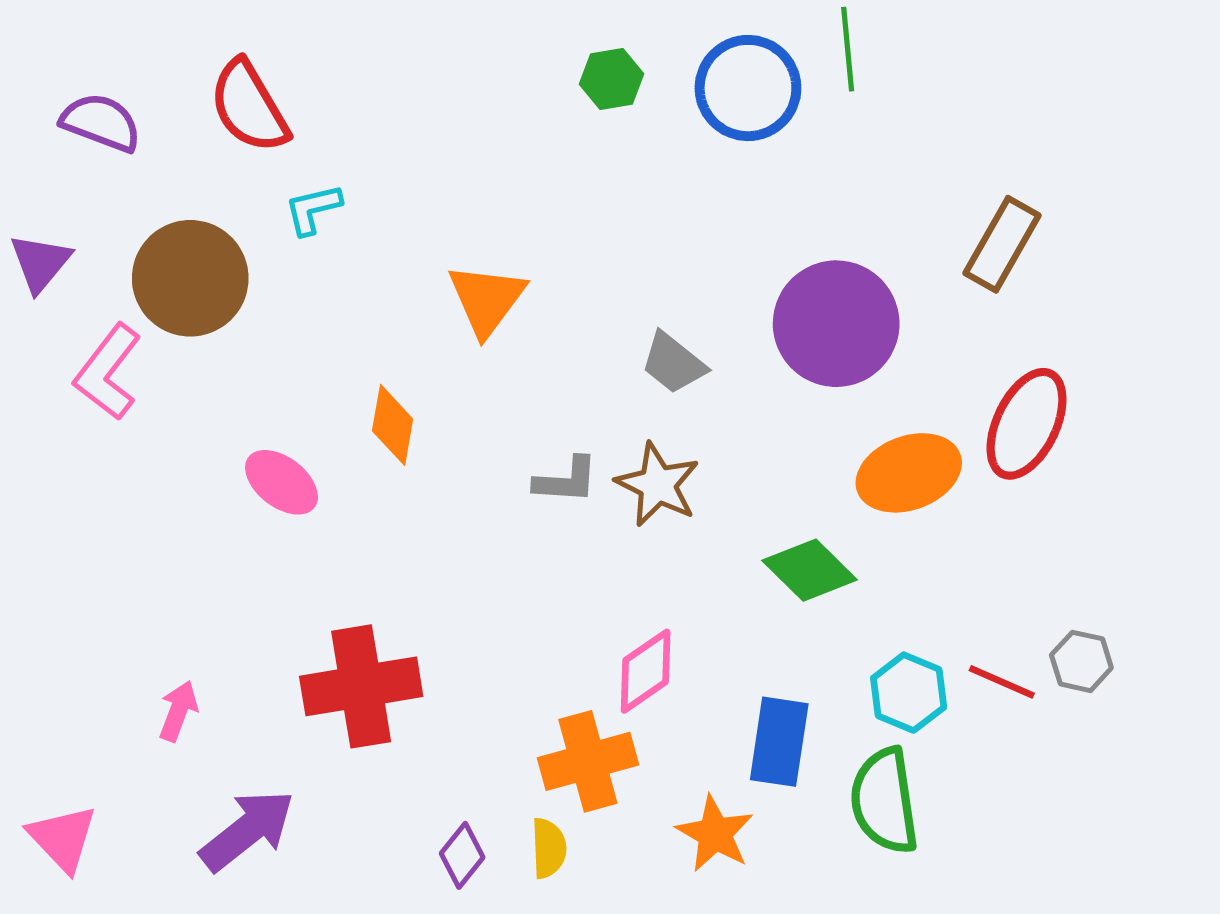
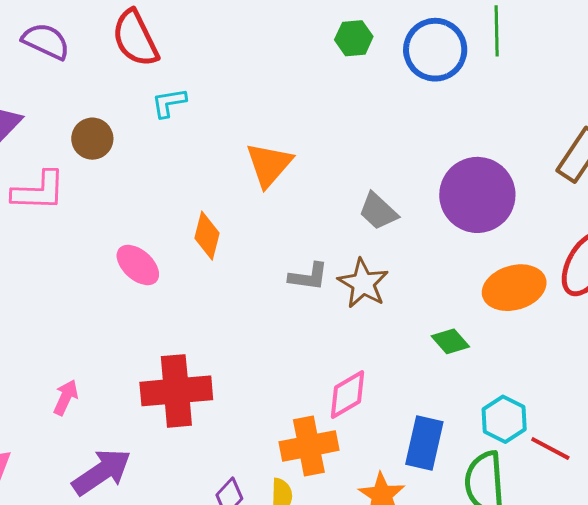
brown circle: (190, 278) -> (92, 139), size x0.6
pink L-shape: (108, 372) -> (39, 191), turned -130
green diamond: (810, 570) -> (450, 341), size x0.7
red line: (1002, 682) -> (550, 448), moved

